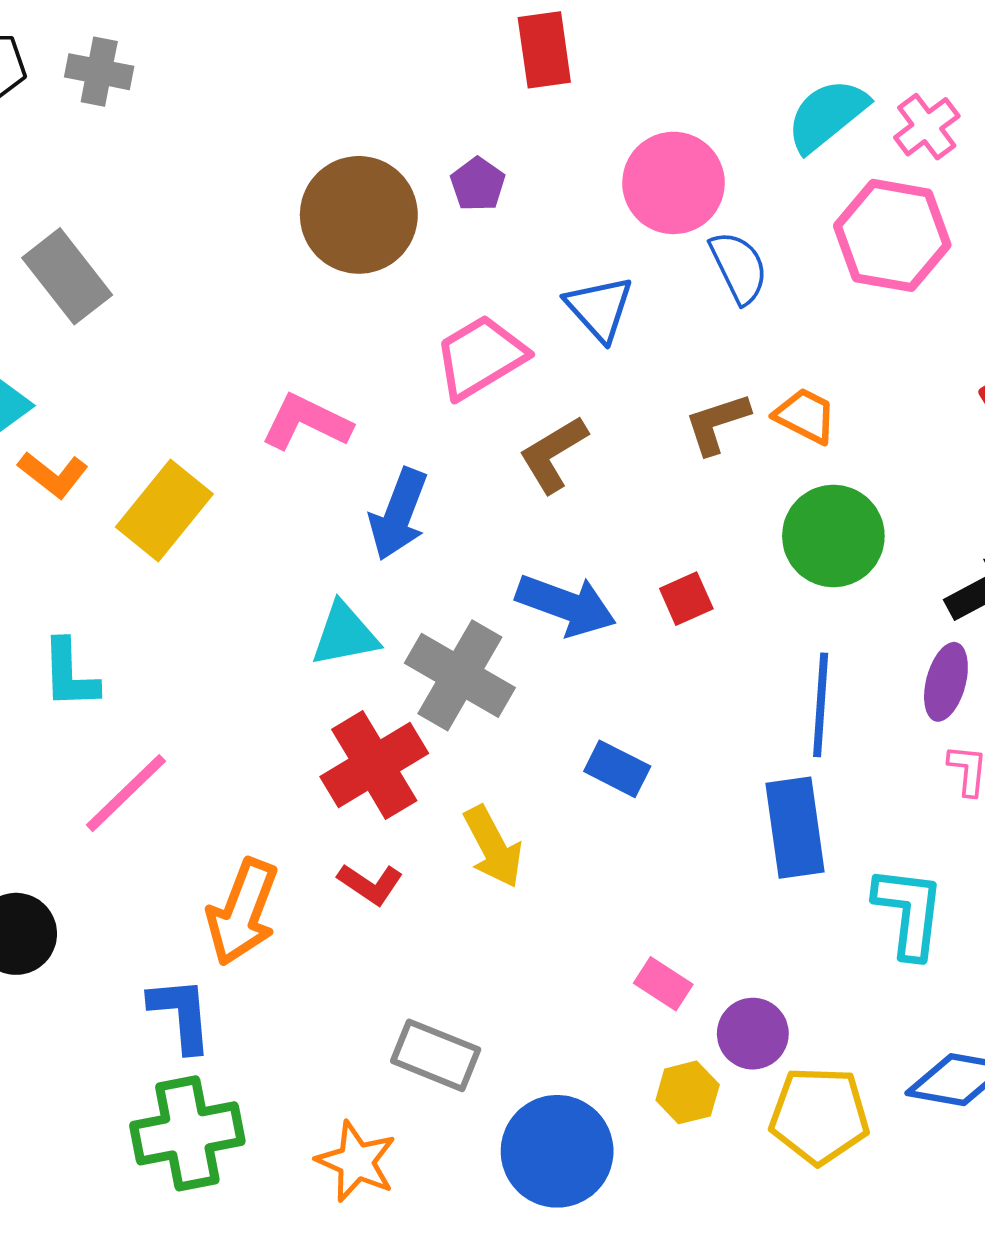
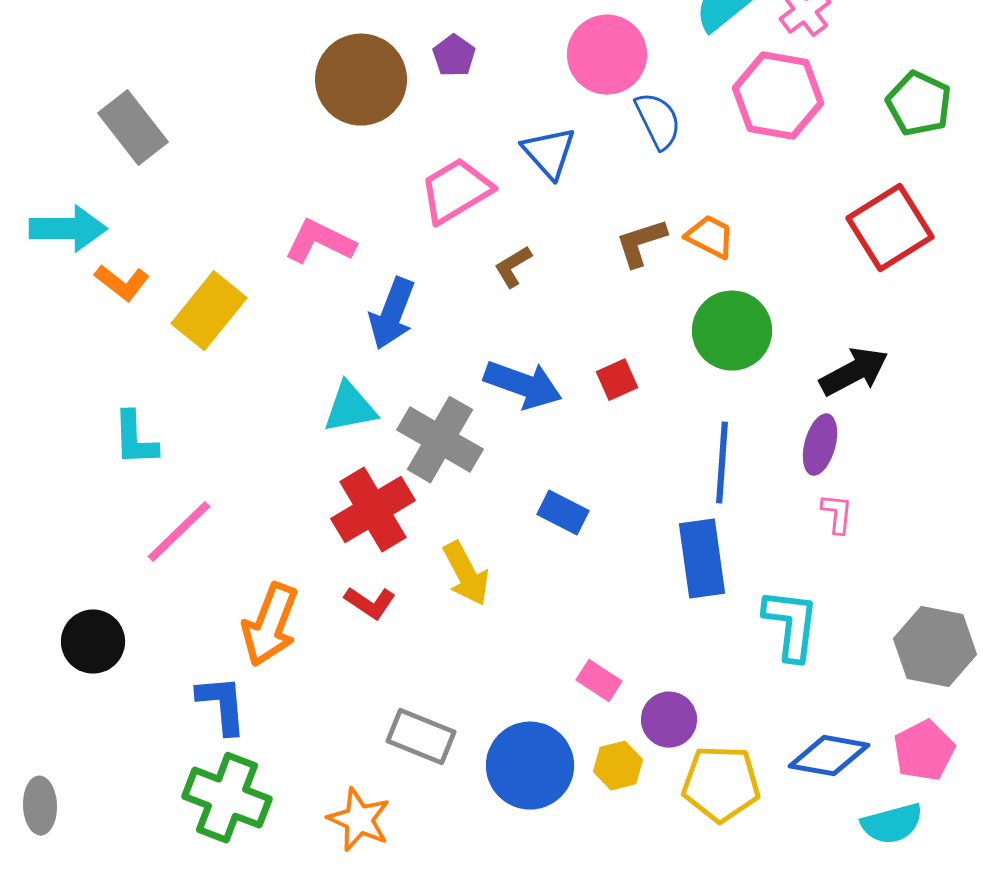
brown L-shape: (553, 454) -> (513, 267), size x0.7
green cross: (187, 1133) -> (227, 798), turned 32
blue circle: (557, 1151) -> (530, 766), moved

